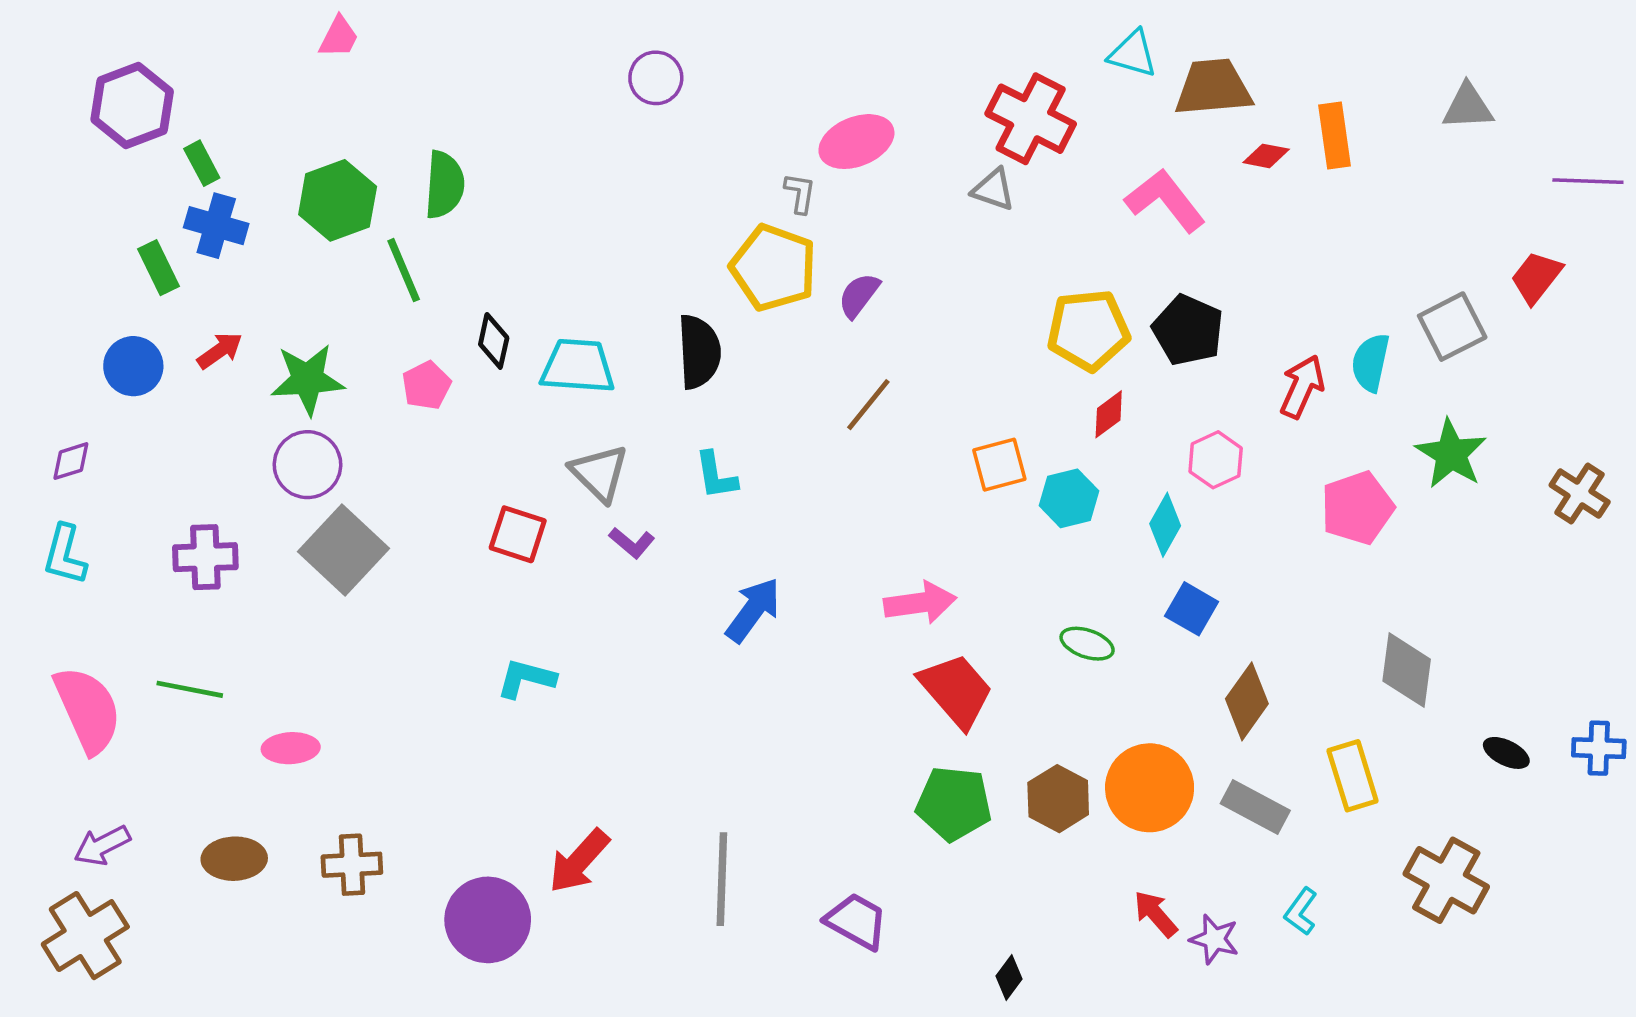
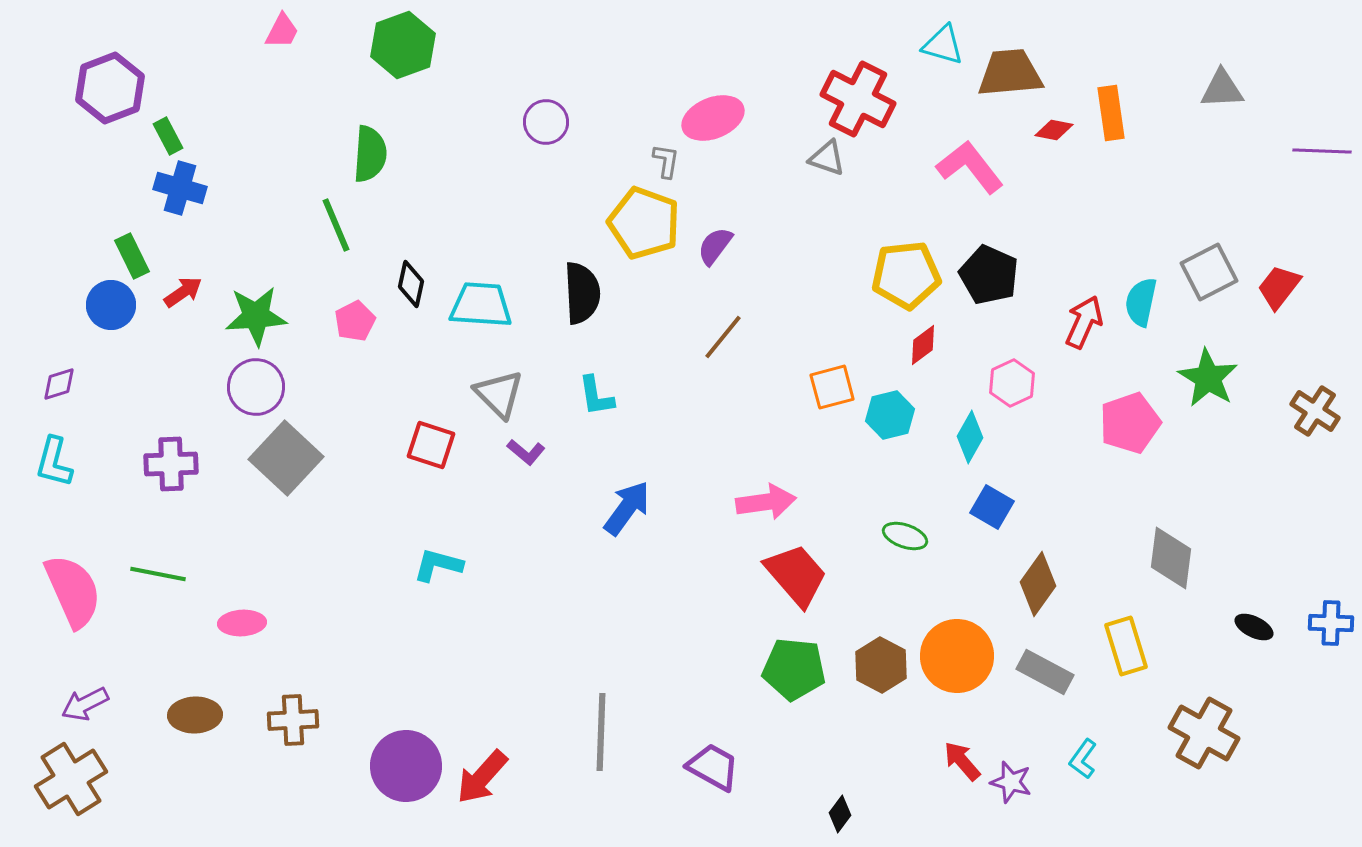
purple circle: (656, 78) -> (546, 122), moved
green hexagon: (338, 200) -> (403, 45), moved
green rectangle: (159, 268) -> (132, 256), moved
red trapezoid: (1536, 277) -> (1279, 287), moved
red arrow: (579, 861) -> (482, 777), moved

